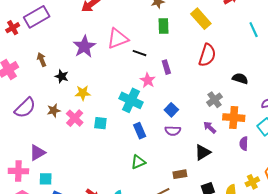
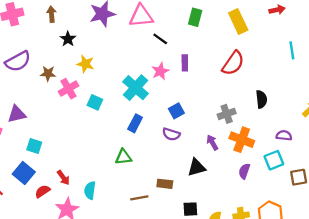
black semicircle: (240, 79) -> (261, 99), turned 49
blue rectangle: (140, 131) -> (135, 123), turned 35
cyan square: (46, 179) -> (34, 146), moved

